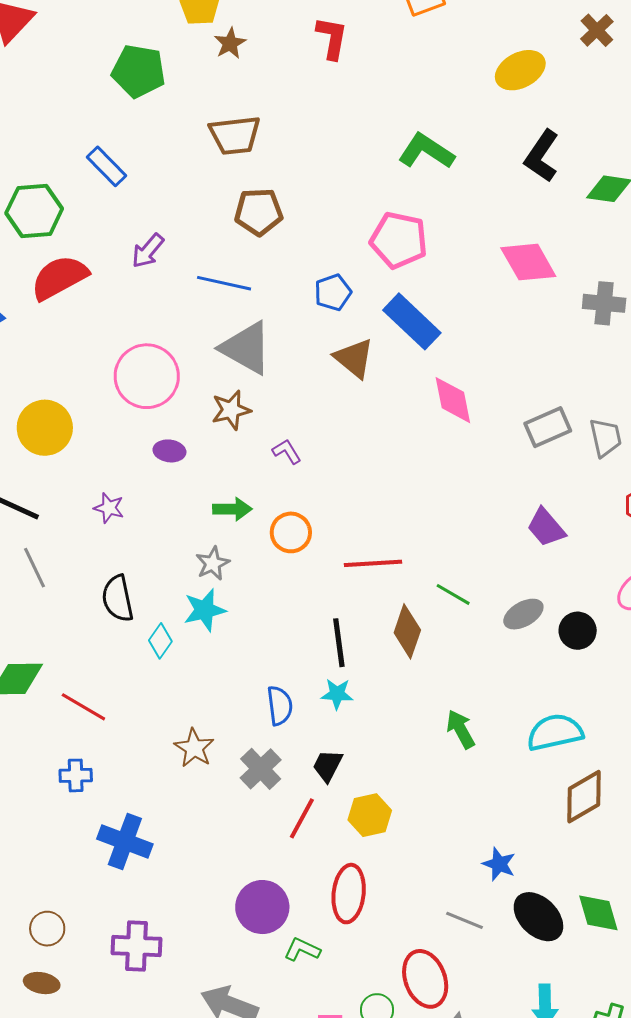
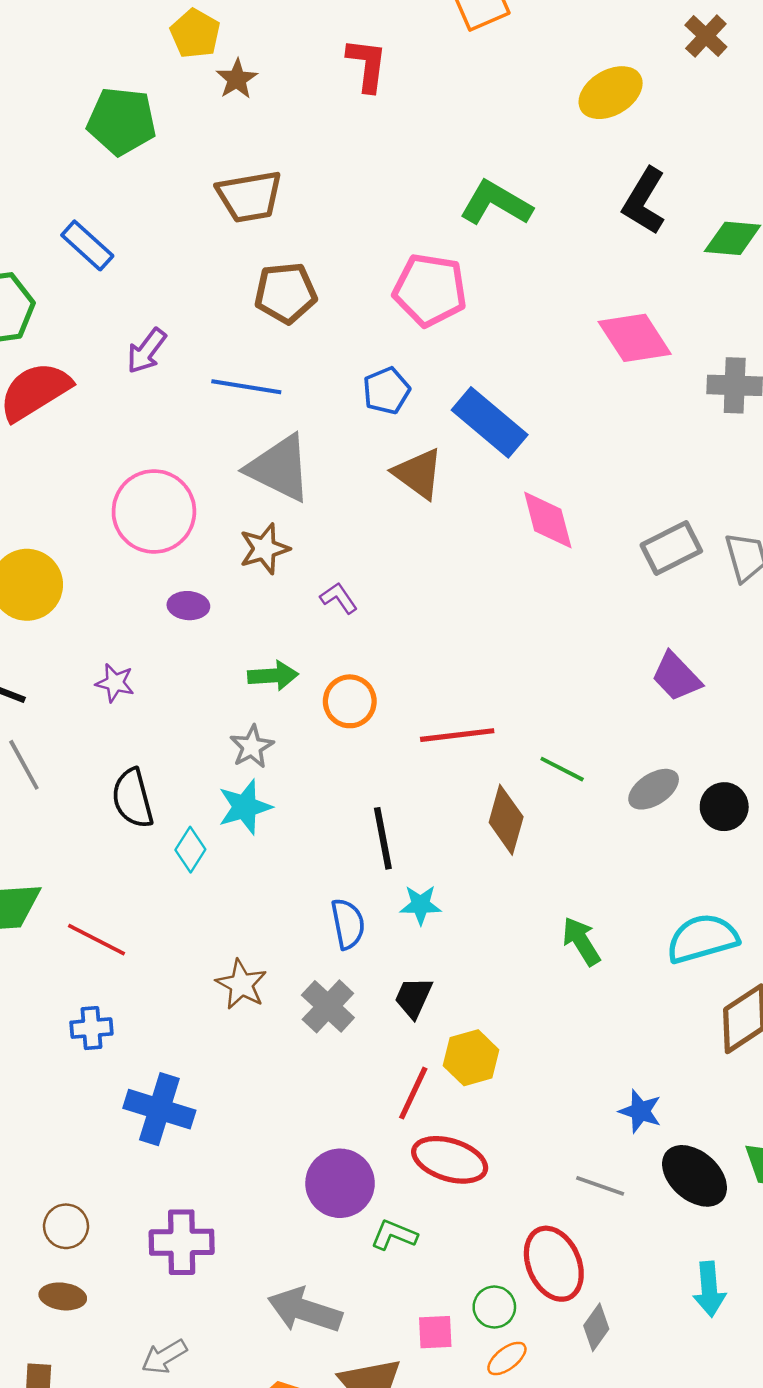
pink pentagon: (399, 240) -> (430, 290), moved
black line: (339, 643) -> (383, 838), moved
red line: (302, 818) -> (413, 1093), moved
red ellipse: (349, 894) -> (450, 1160), turned -76

